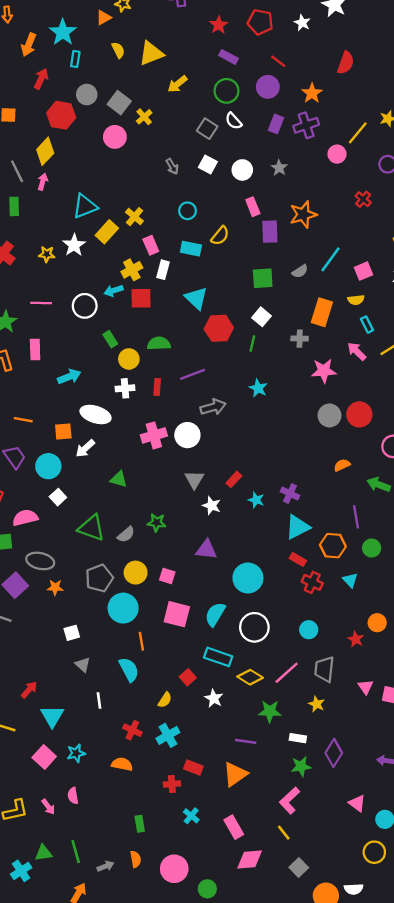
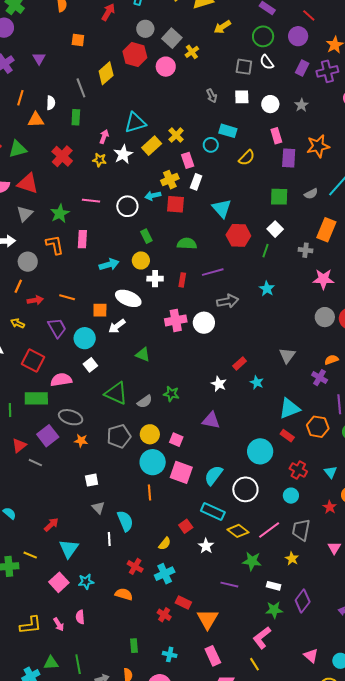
red hexagon: (61, 115) -> (135, 54), moved
gray square: (207, 129) -> (244, 67), turned -30
white square: (208, 164) -> (242, 97), turned -35
pink arrow: (43, 182) -> (104, 137), moved
cyan circle: (187, 211) -> (211, 145), moved
cyan rectangle: (191, 249) -> (228, 131), moved
yellow circle: (129, 359) -> (141, 260), moved
gray triangle: (194, 480) -> (287, 356), moved
purple cross: (290, 494) -> (320, 378), moved
cyan circle: (248, 578) -> (260, 451), moved
cyan triangle: (350, 580) -> (331, 472), moved
red cross: (312, 582) -> (298, 470), moved
cyan circle: (123, 608) -> (153, 462), moved
cyan semicircle: (129, 670) -> (125, 521), moved
orange triangle: (235, 774) -> (208, 619), moved, turned -30
red cross: (172, 784) -> (164, 615), turned 32
pink triangle: (357, 803) -> (311, 656), moved
cyan cross: (191, 816) -> (170, 654), moved, turned -32

